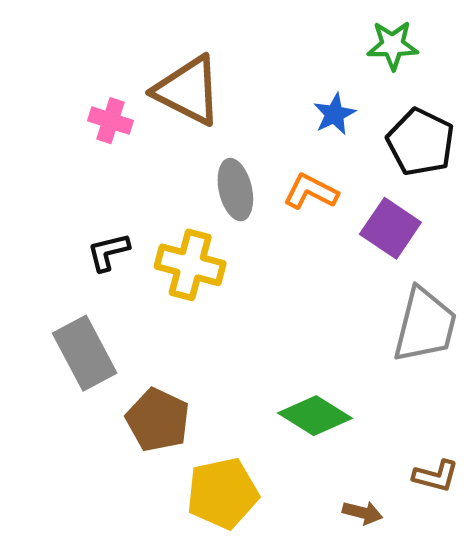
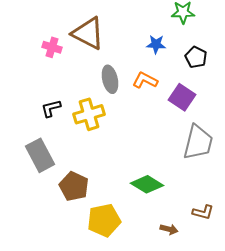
blue star: (334, 114) -> (156, 44), turned 30
black pentagon: (421, 142) -> (196, 57), size x0.7
yellow cross: (190, 265) -> (89, 114), turned -32

